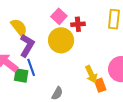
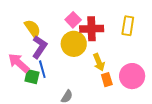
red cross: (78, 24) -> (92, 29), size x1.6
yellow arrow: (91, 74) -> (99, 62), moved
orange rectangle: (100, 85) -> (107, 80), moved

